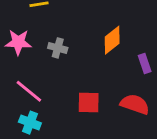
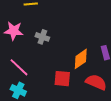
orange diamond: (112, 40) -> (81, 59), moved

